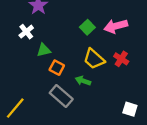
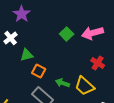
yellow trapezoid: (94, 59) -> (85, 86), moved

